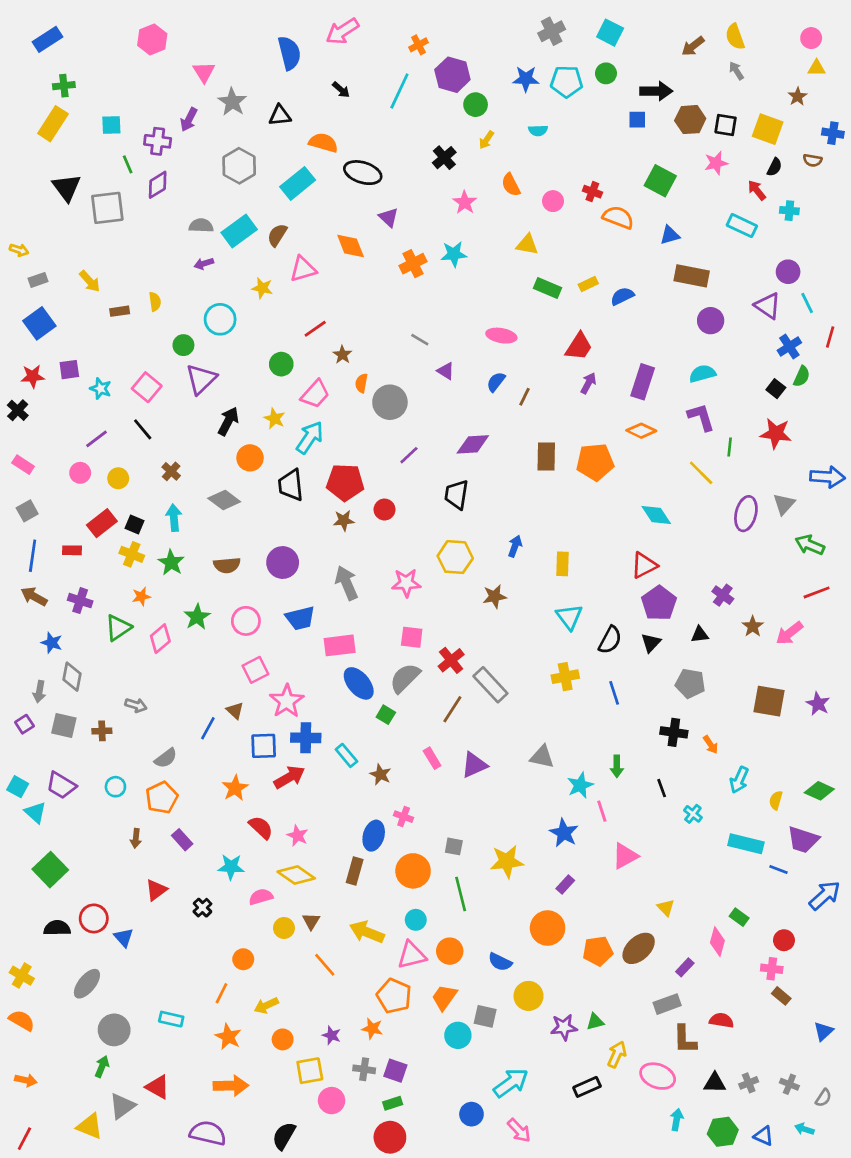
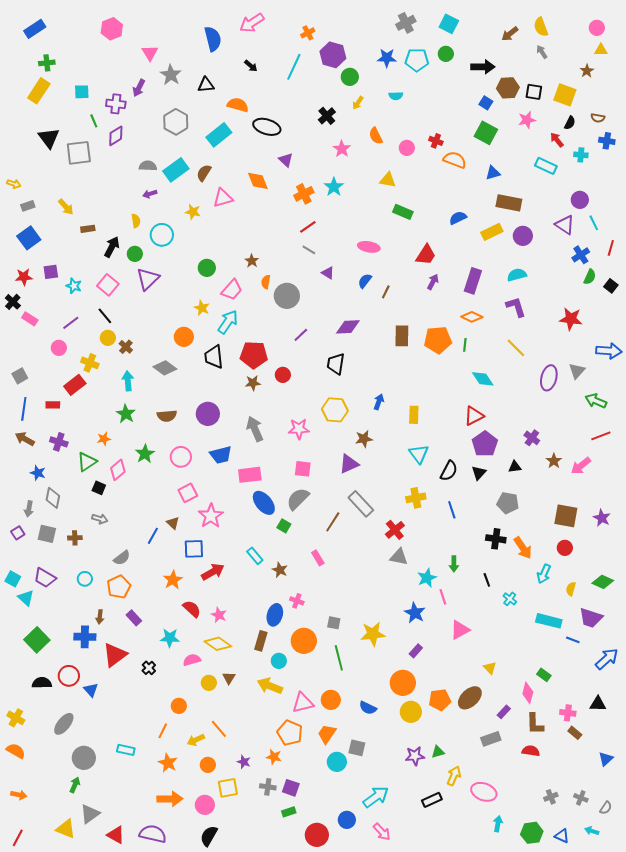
blue square: (637, 120) -> (486, 103), moved, turned 32
blue cross: (833, 133) -> (607, 141), moved
cyan star: (454, 254) -> (334, 187), turned -30
yellow rectangle: (588, 284) -> (492, 232), moved, size x1.5
yellow semicircle: (155, 302) -> (136, 221), moved
red line: (315, 329) -> (308, 227), moved
black square: (776, 389) -> (611, 286), moved
black arrow: (228, 421) -> (112, 247), moved
green line: (730, 447) -> (465, 345), moved
pink rectangle: (23, 465) -> (30, 319), moved
yellow circle: (118, 478) -> (108, 338), moved
black square: (135, 524) -> (99, 488), moved
yellow cross: (132, 554) -> (90, 363), moved
red cross: (451, 660) -> (395, 530), moved
blue cross: (306, 738) -> (85, 637), moved
orange arrow: (711, 745) -> (523, 548), size x1.6
purple triangle: (474, 765) -> (349, 464), moved
red triangle: (156, 890) -> (115, 655), size x1.5
cyan circle: (416, 920) -> (279, 661), moved
red circle: (784, 940) -> (565, 548), moved
orange line: (325, 965) -> (219, 729), moved
yellow circle: (529, 996) -> (411, 712), moved
brown L-shape: (685, 1039) -> (535, 724), moved
black triangle: (715, 1083) -> (598, 704), moved
red triangle: (158, 1087) -> (116, 835), moved
pink circle: (332, 1101) -> (205, 805), moved
red circle: (390, 1137) -> (317, 835), moved

